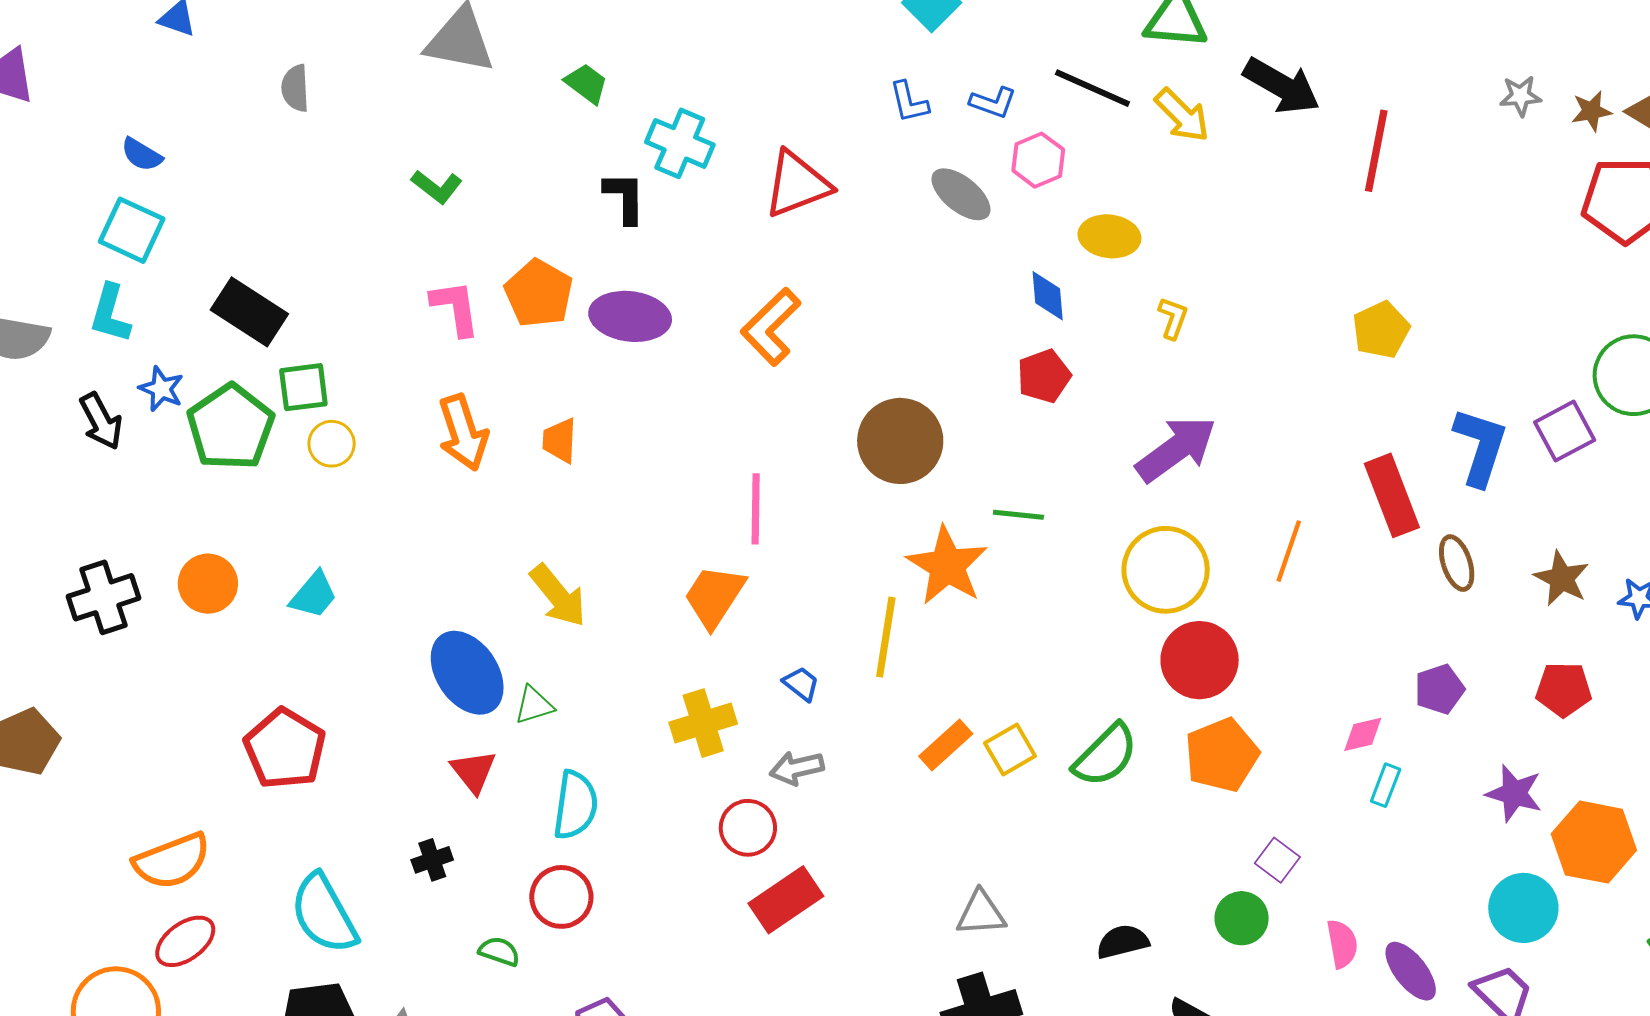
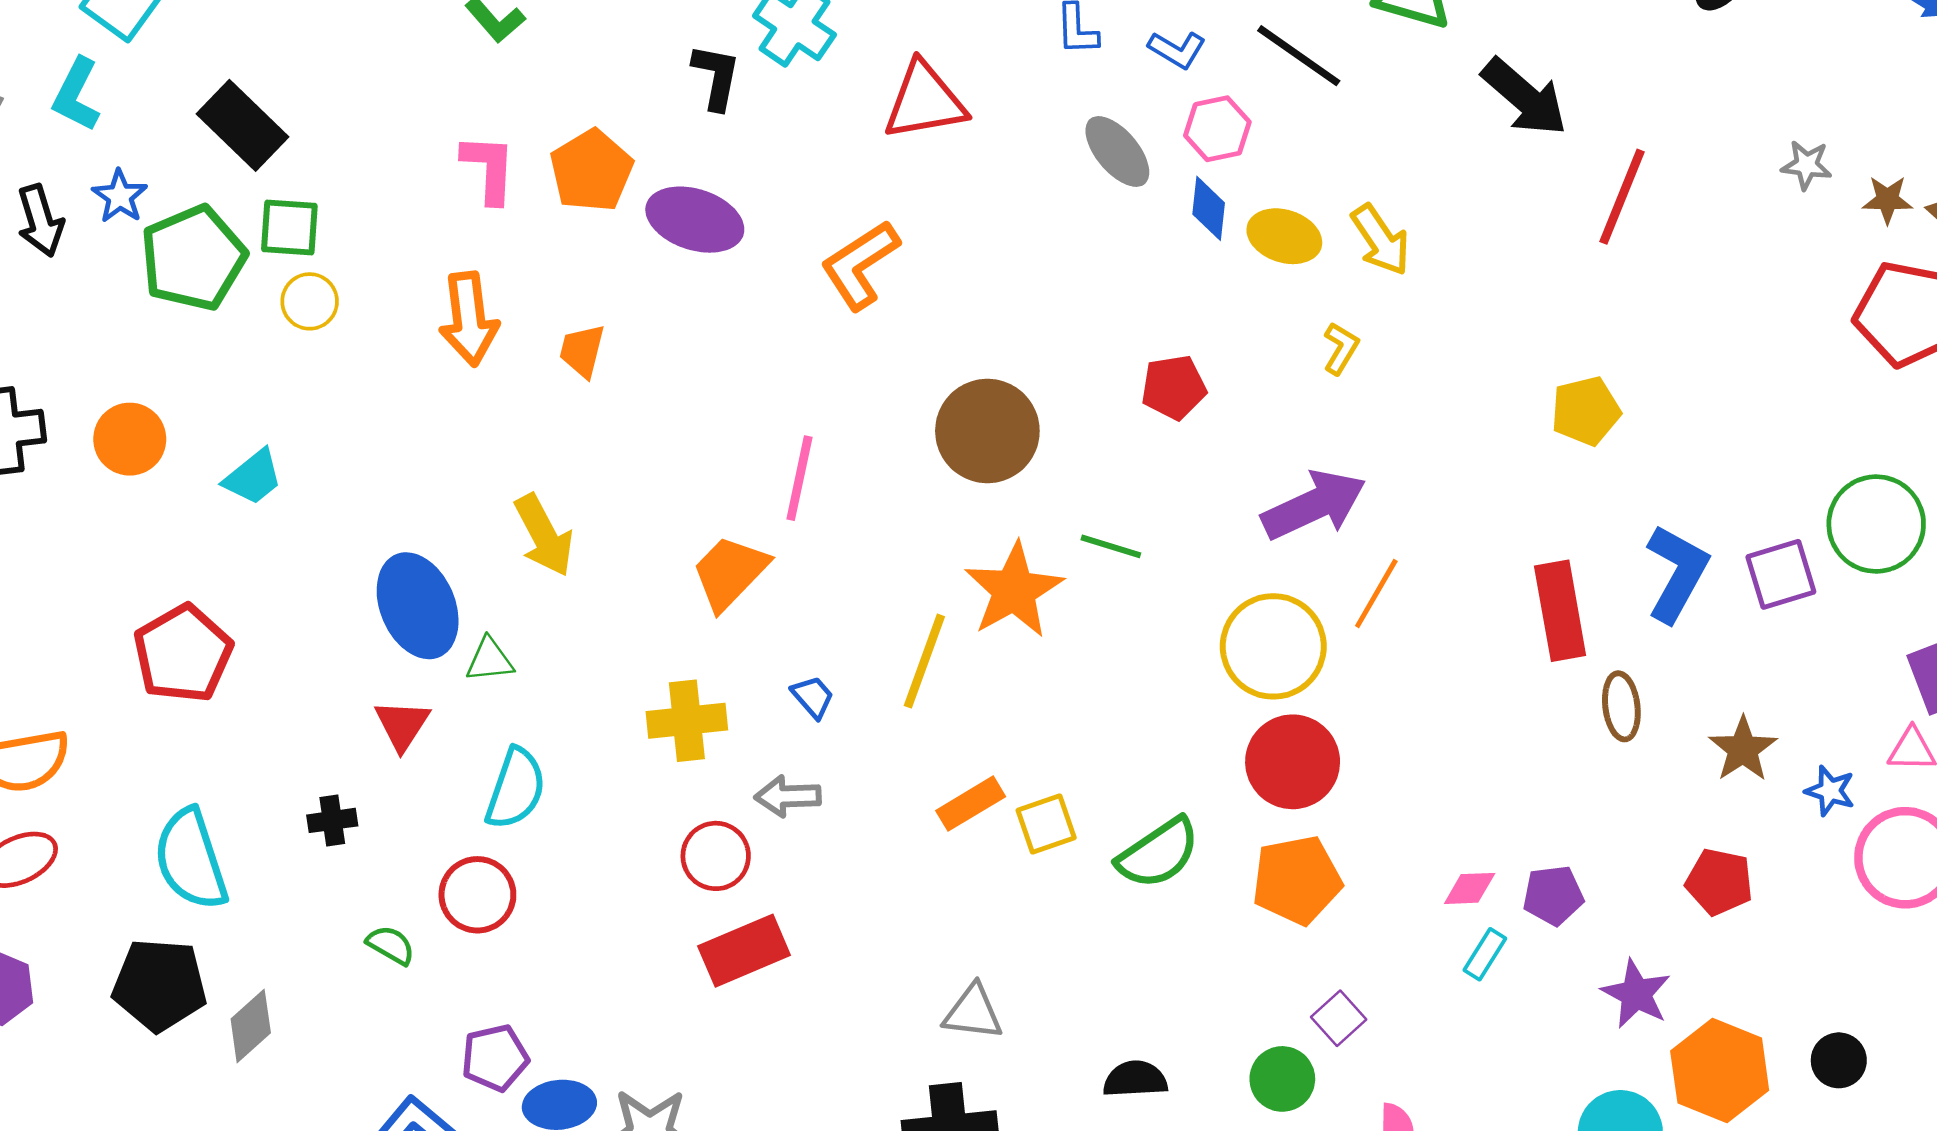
yellow arrow: (1182, 115) -> (1381, 240), moved
blue diamond: (1048, 296) -> (1209, 208), moved
orange line: (1289, 551) -> (1376, 593), moved
purple pentagon: (1439, 689) -> (1553, 895), moved

